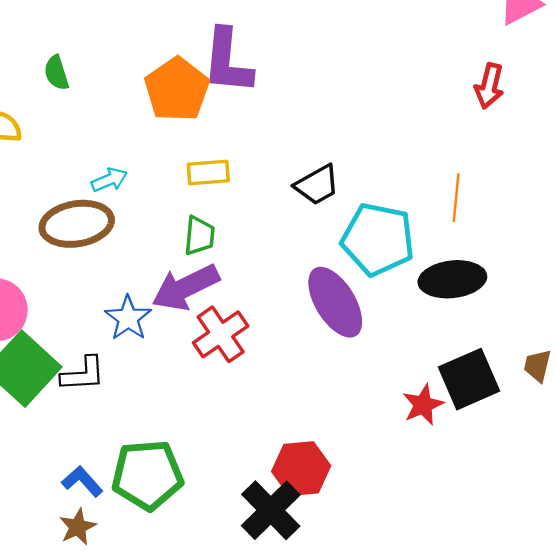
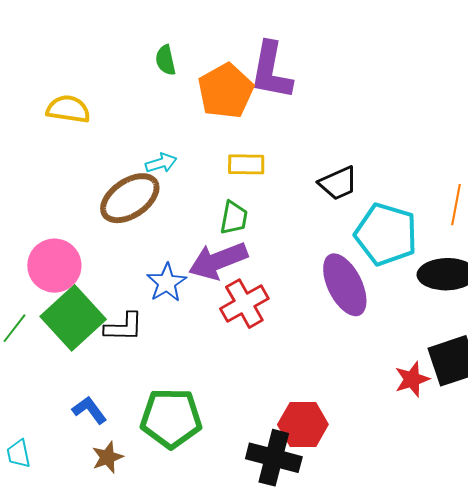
green semicircle: (56, 73) -> (166, 60), moved
brown ellipse: (77, 224) -> (130, 198), turned -30
blue L-shape: (82, 481) -> (89, 410), moved
black cross: (271, 510) -> (274, 458), turned -36

